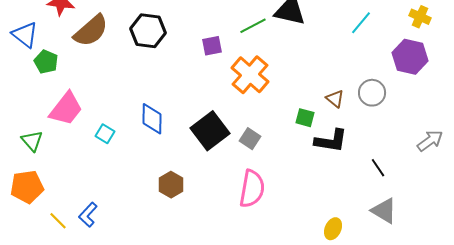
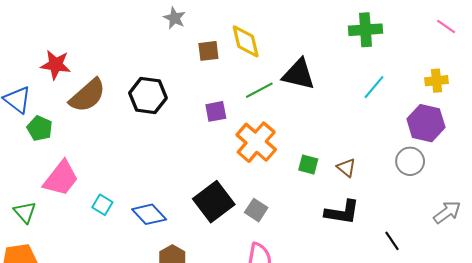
yellow cross: (420, 17) -> (437, 81), turned -30
gray circle: (372, 93) -> (410, 161), moved
green square: (305, 118) -> (308, 164), moved
blue diamond: (152, 119) -> (149, 214), moved, turned -44

